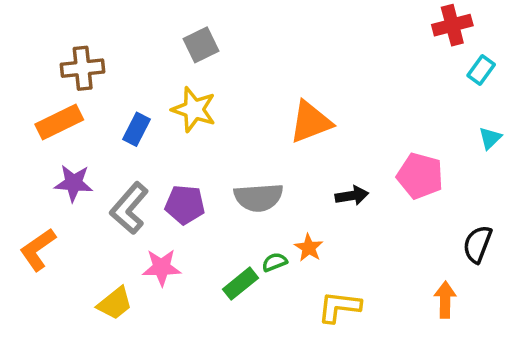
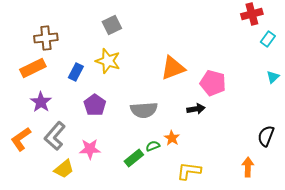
pink pentagon: (420, 176) -> (213, 83), moved
purple star: (74, 183) -> (41, 102), turned 30
purple pentagon: (185, 205) -> (95, 105), moved, turned 30
gray L-shape: (129, 208) -> (55, 136), moved

